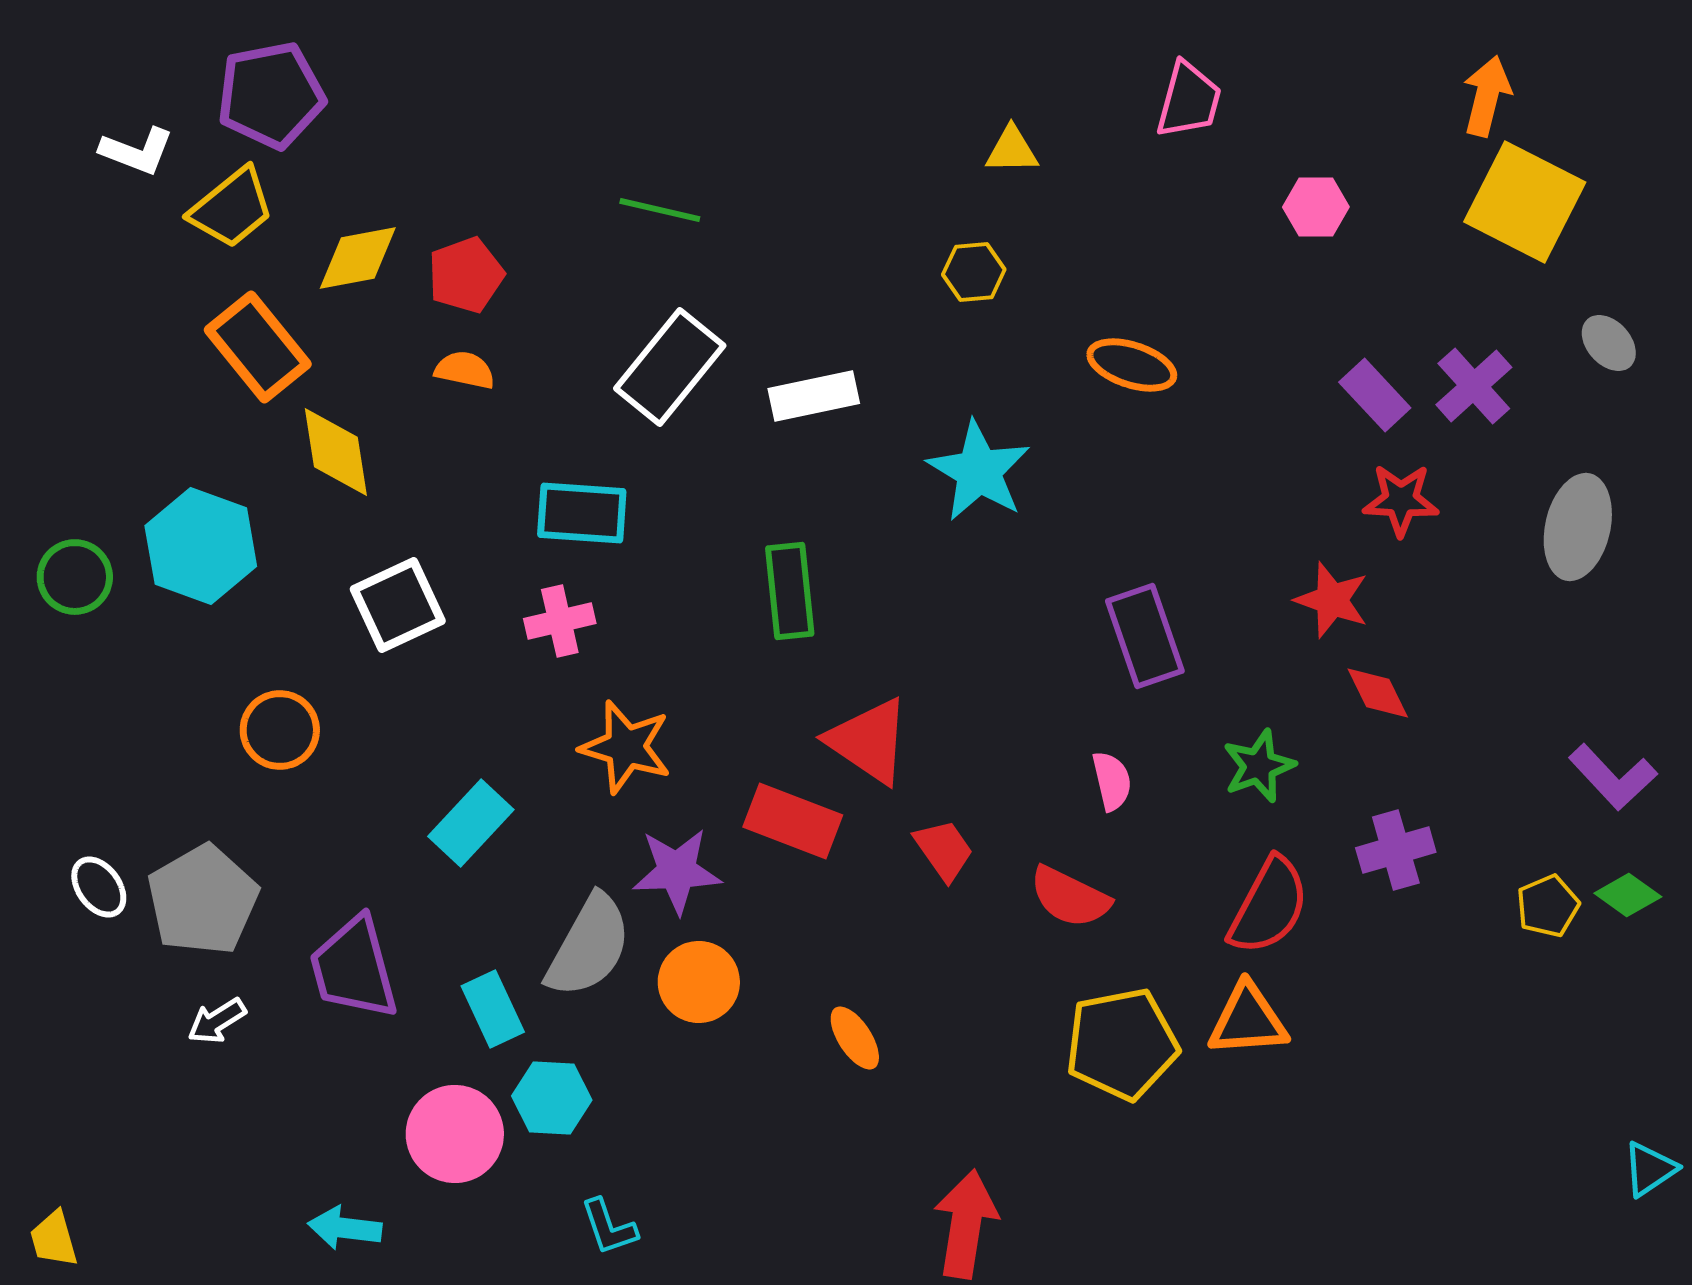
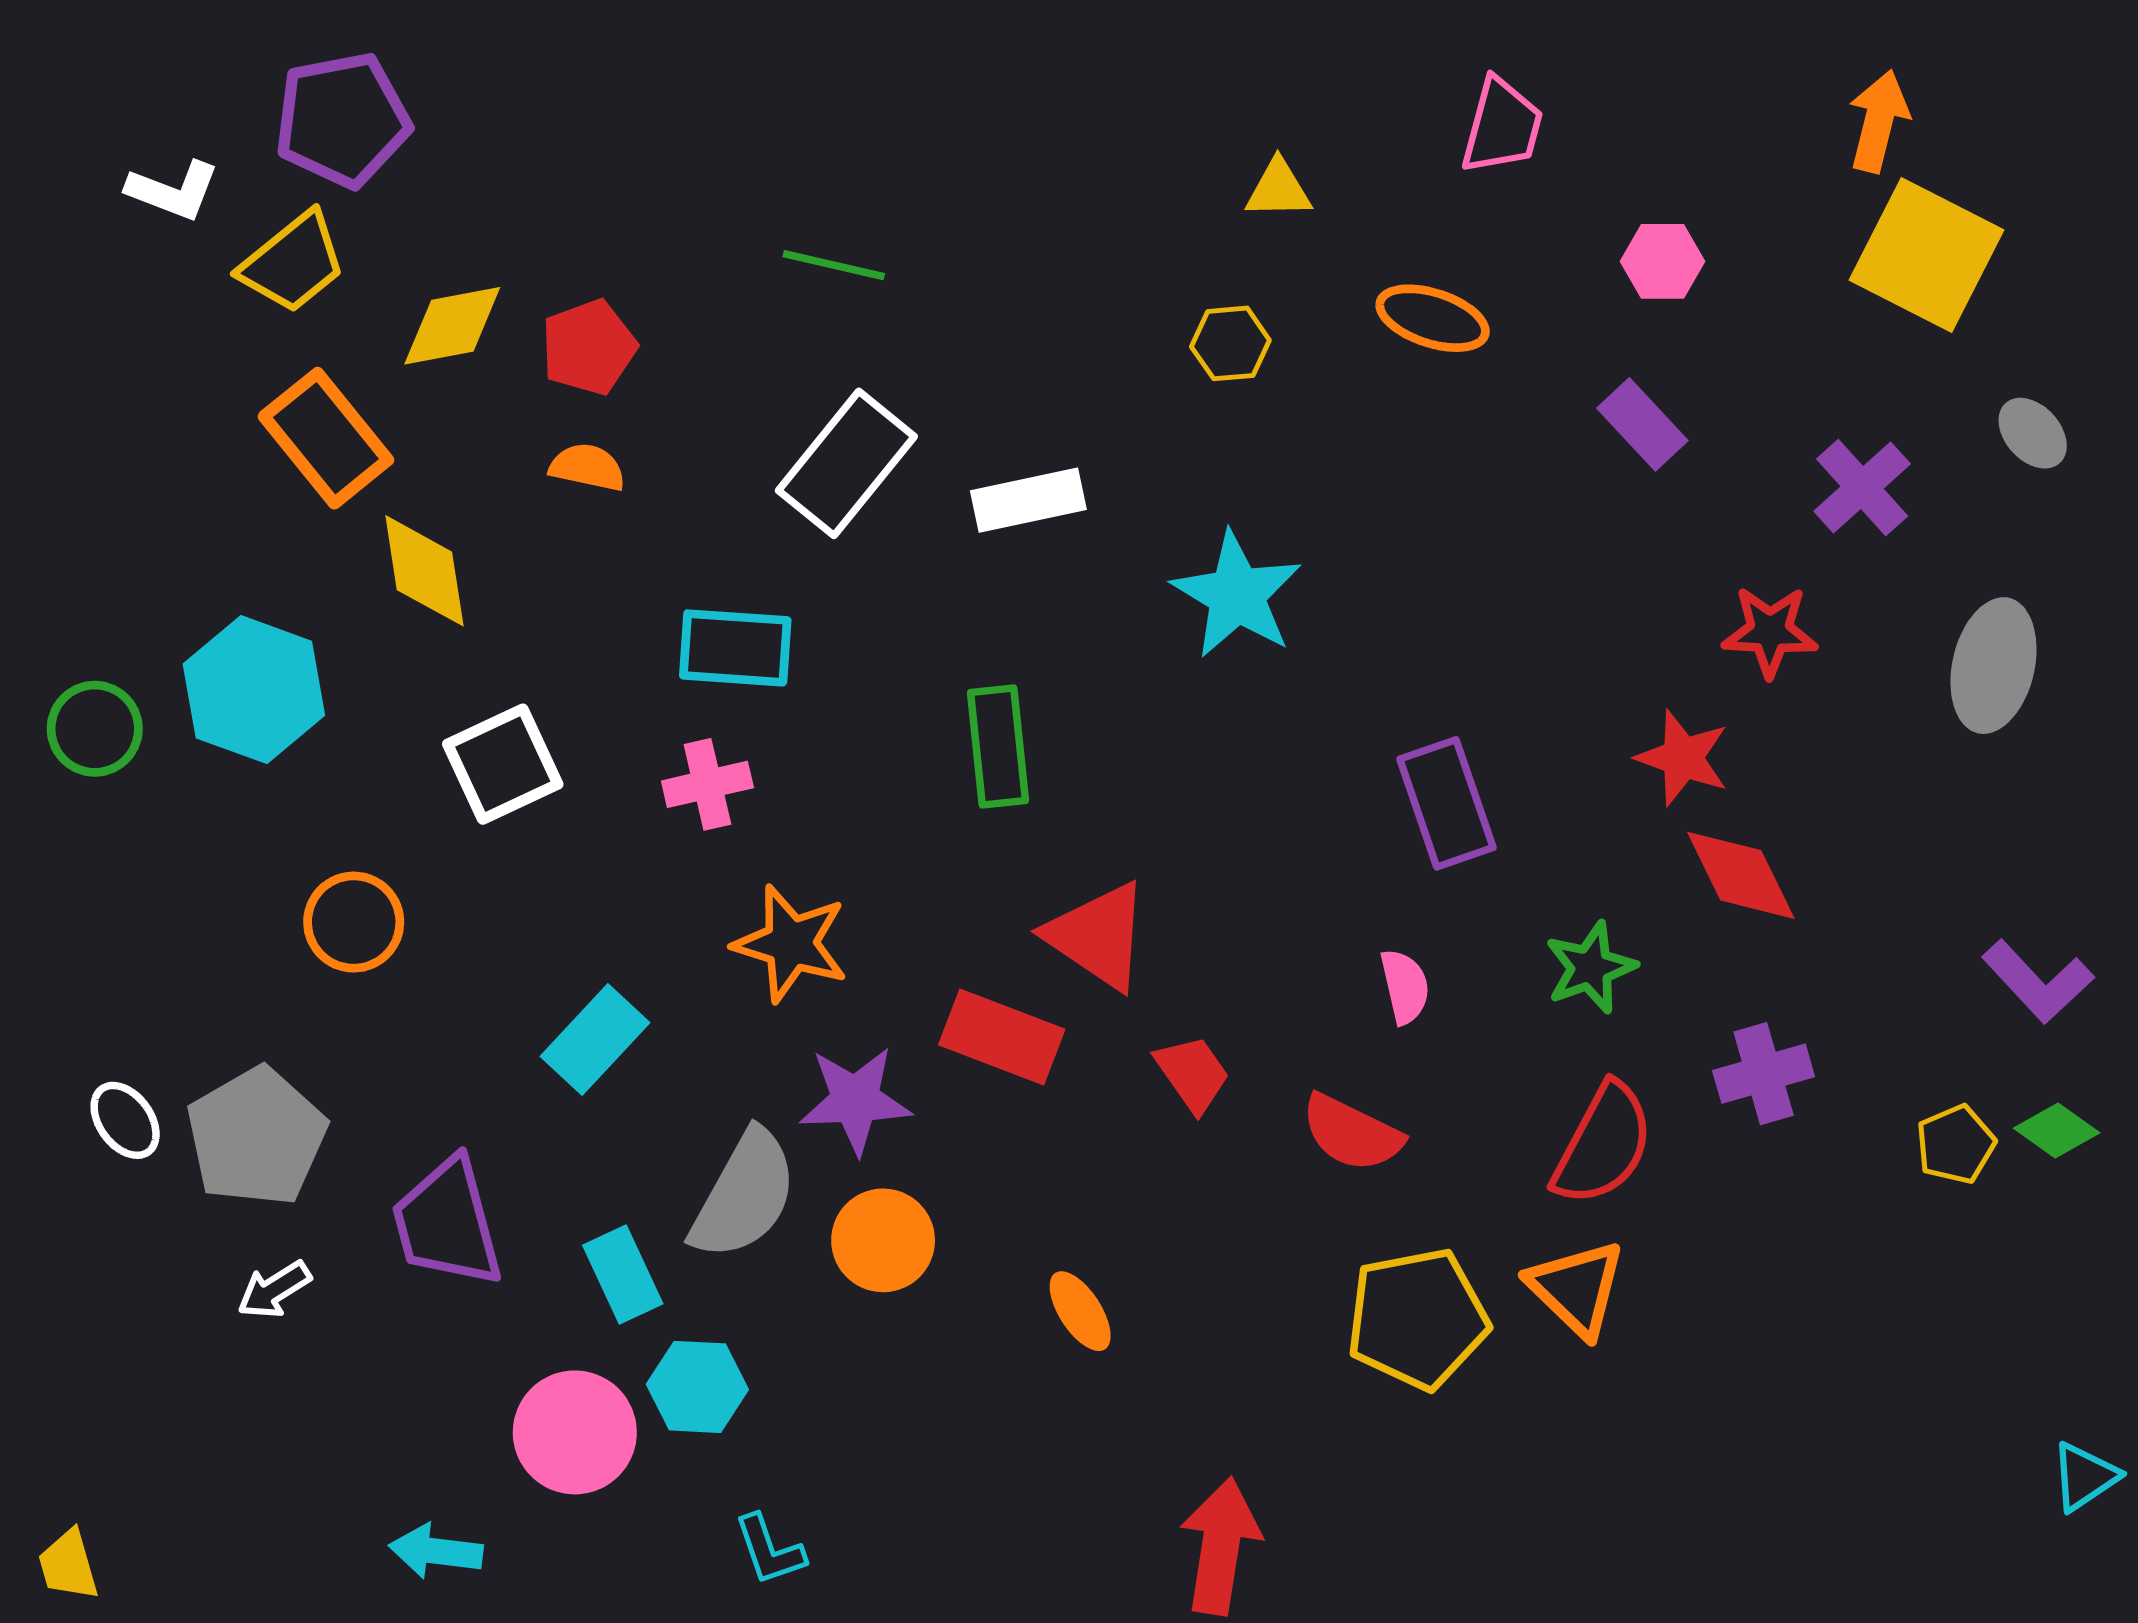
orange ellipse: (1132, 365) -> (1433, 318), moved
purple rectangle: (1375, 395) -> (1642, 424), moved
red diamond: (1378, 693) -> (1741, 875), size x1.4
orange triangle: (1248, 1020) -> (1577, 1288), turned 48

